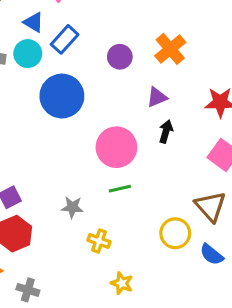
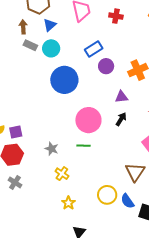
blue triangle: (34, 22) -> (50, 25), moved, turned 32
blue rectangle: (65, 39) -> (94, 49), moved
yellow circle: (175, 233) -> (107, 195), moved
gray cross: (28, 290) -> (15, 182), moved

